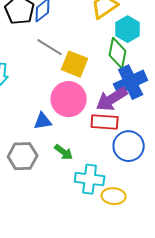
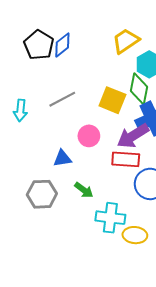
gray line: (50, 47) -> (62, 99), moved, turned -60
yellow square: (75, 64) -> (112, 100), moved
pink circle: (69, 99) -> (89, 136), size x0.6

